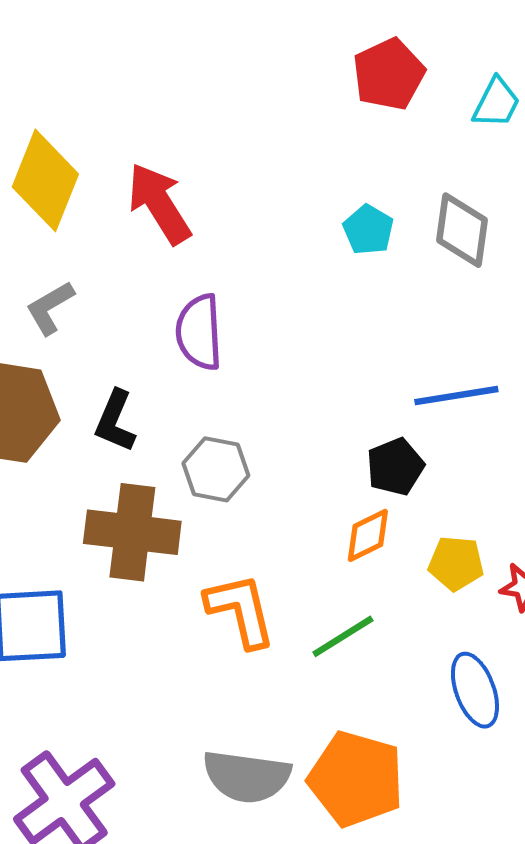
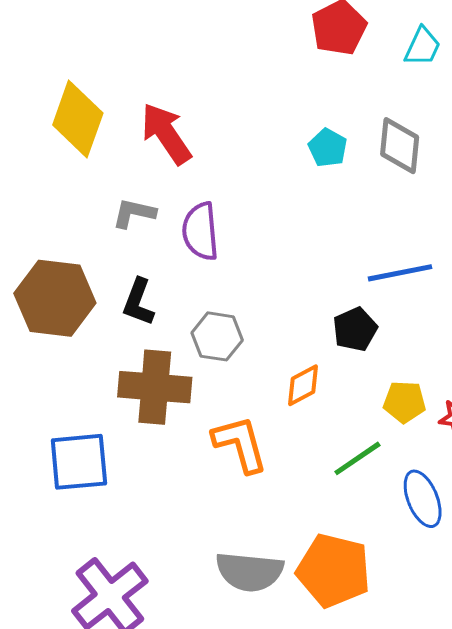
gray L-shape: (50, 308) -> (134, 213), moved, turned 45
orange diamond: (368, 535) -> (303, 385), moved
green line: (343, 636) -> (357, 458), moved

